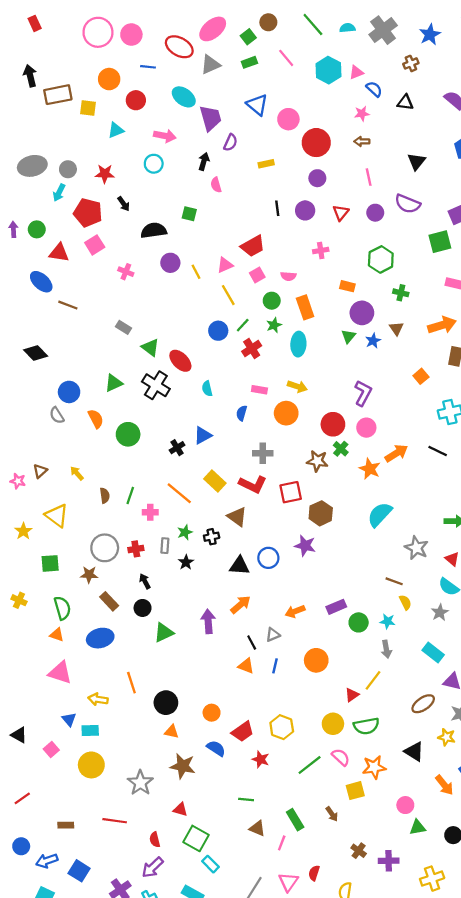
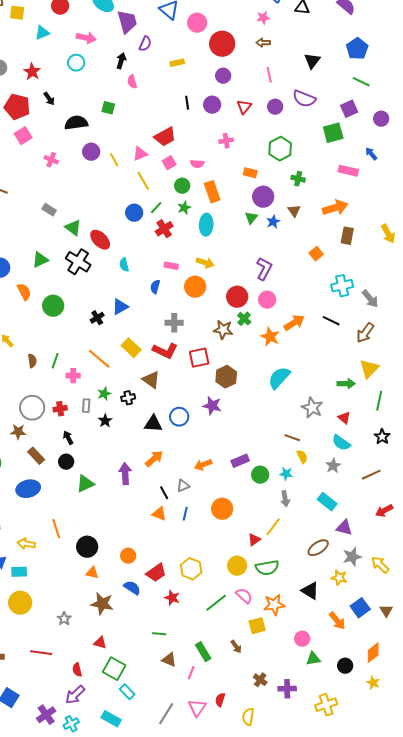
red star: (105, 174) -> (32, 72), turned 30
gray star: (140, 783) -> (64, 619), size x0.6

